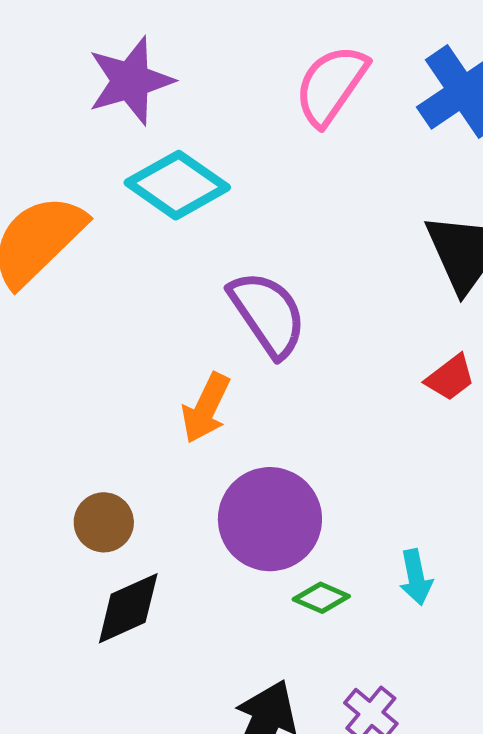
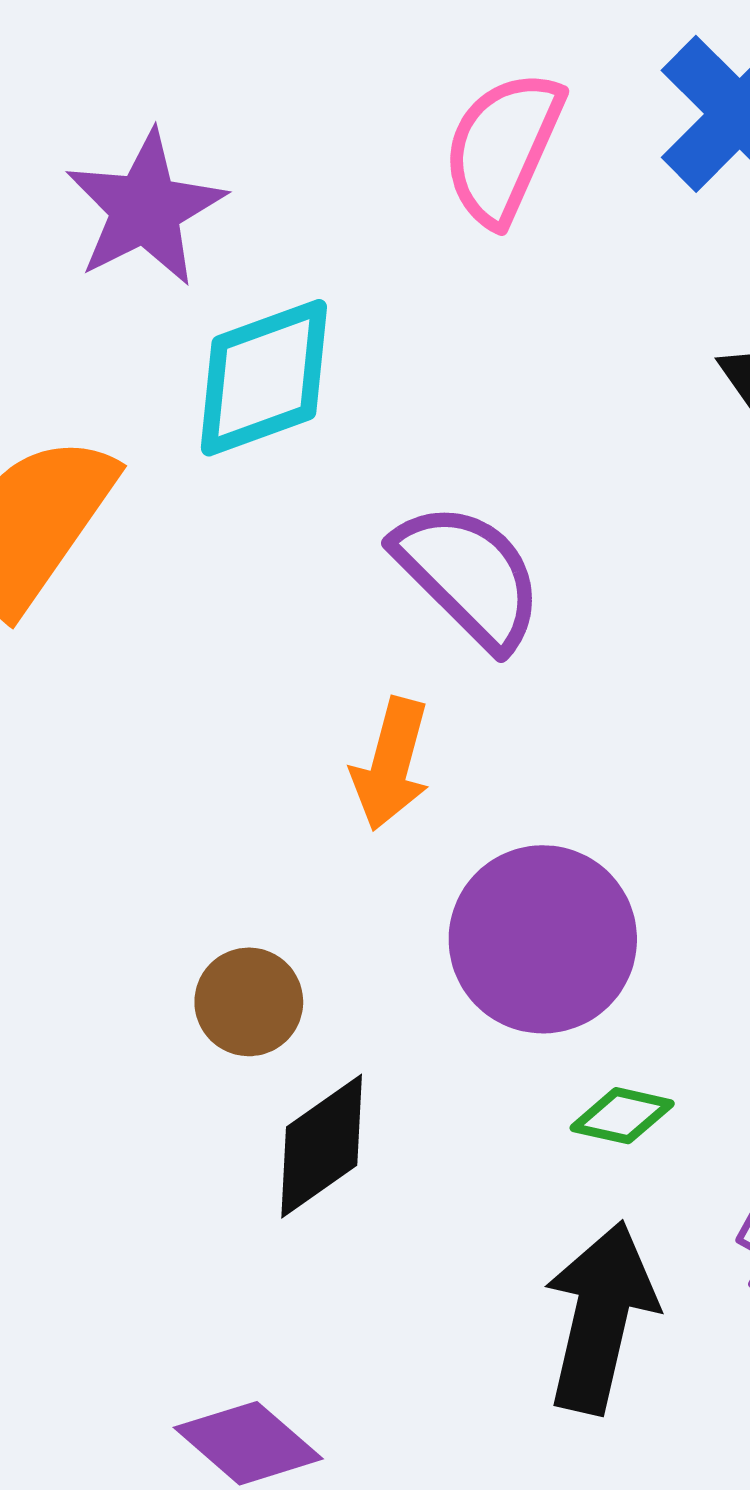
cyan diamond: (177, 185) -> (264, 378), turned -44
green diamond: (321, 598) -> (622, 1116), moved

